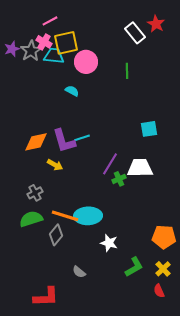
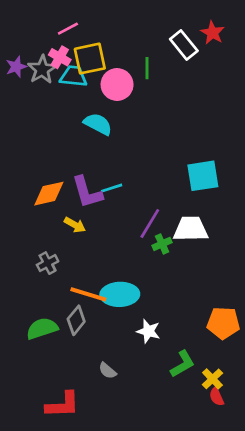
green line: (127, 71) -> (147, 68), moved
cyan semicircle: (72, 91) -> (98, 124), size x1.5
cyan square: (149, 129) -> (203, 176), size x1.4
green semicircle: (31, 219) -> (42, 328), moved
yellow cross: (163, 269) -> (212, 379), moved

